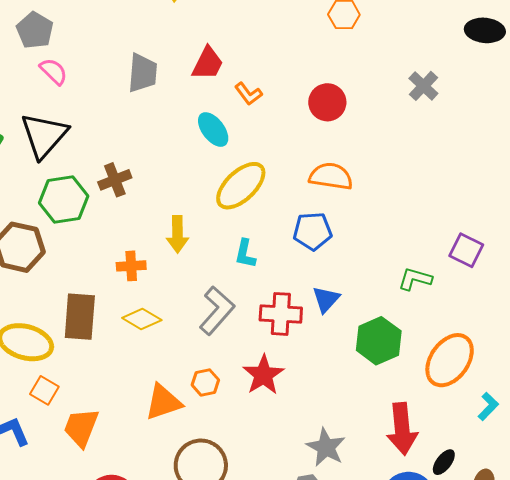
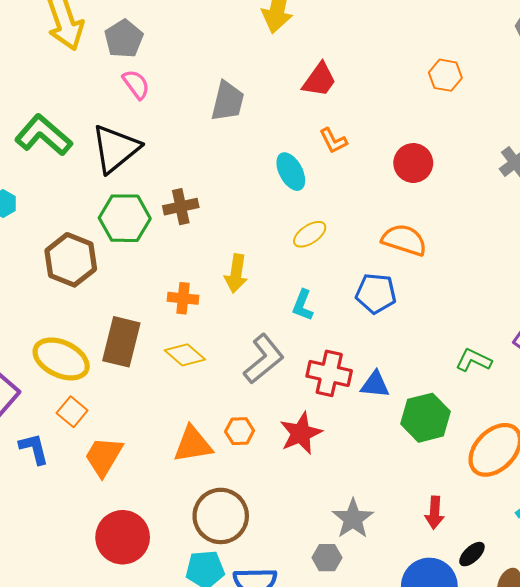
red trapezoid: (208, 63) -> (319, 80), moved
yellow ellipse: (241, 186) -> (310, 234), size x0.6
blue triangle: (326, 299) -> (375, 385), moved, turned 44
red arrow: (402, 429) -> (435, 513), size x0.6

